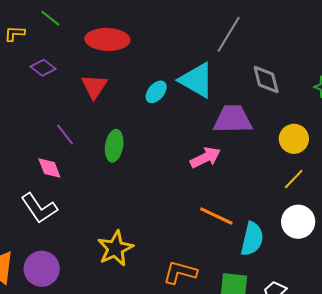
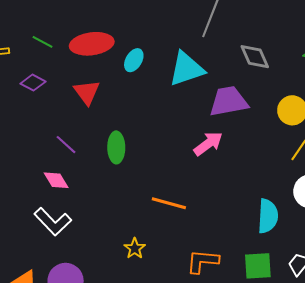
green line: (50, 18) -> (42, 42), moved
cyan triangle: (197, 80) -> (186, 69), turned -39
cyan ellipse: (156, 92) -> (134, 60), moved
orange line: (216, 216) -> (169, 203), moved
yellow star: (115, 248) -> (135, 248), size x0.6

